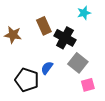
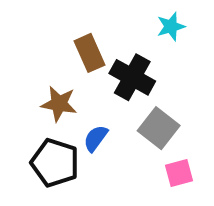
brown star: (13, 35) -> (59, 104), moved

